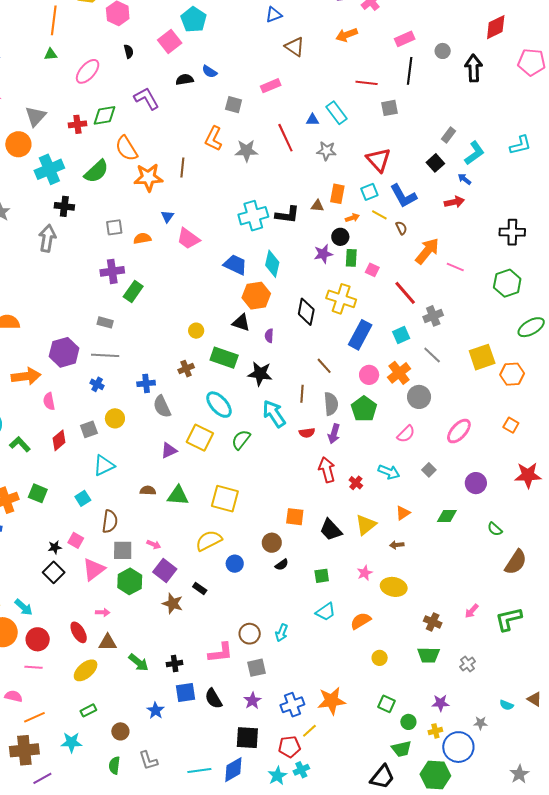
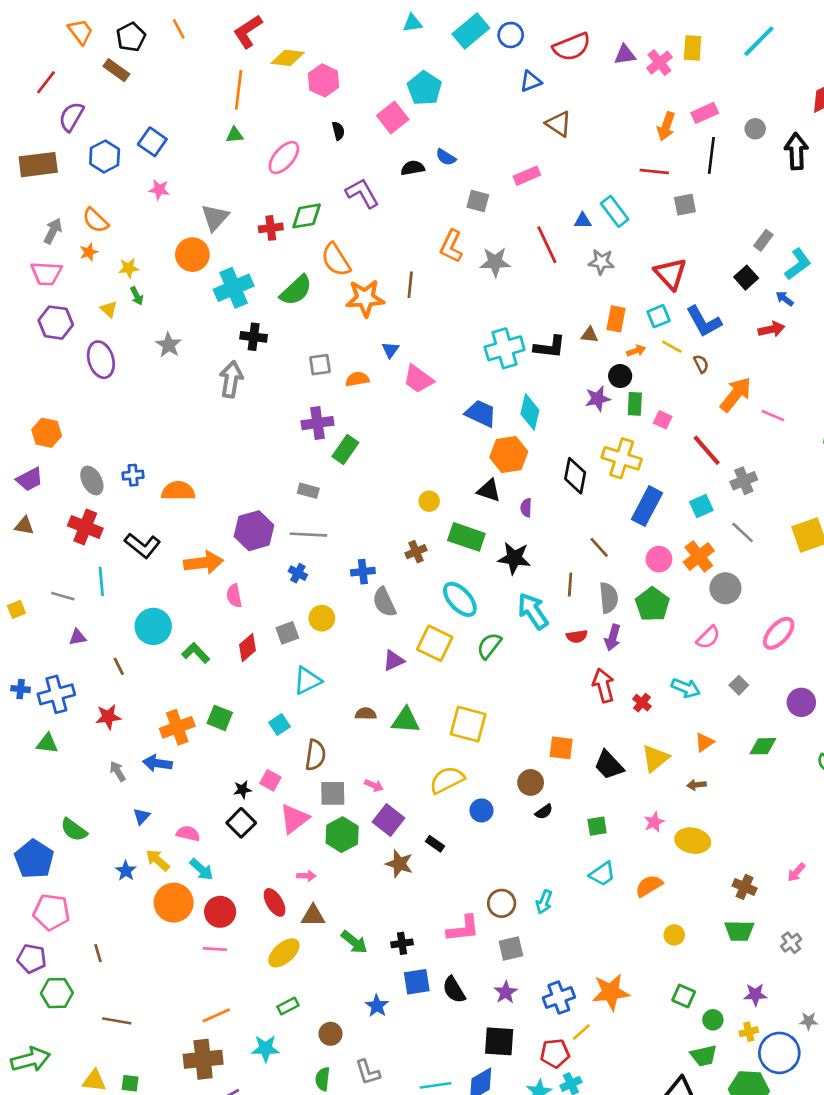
orange arrow: (347, 35) -> (666, 126), moved, turned -50
pink semicircle: (13, 696) -> (188, 834), moved

